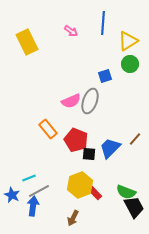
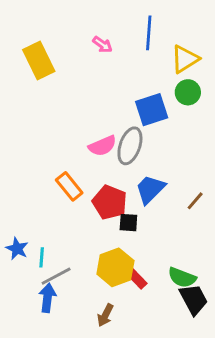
blue square: (105, 76) -> (152, 110), size x1.6
blue trapezoid: (110, 148) -> (150, 189), moved
cyan line: (29, 178) -> (42, 257), turned -64
blue star: (12, 195) -> (17, 249), moved

